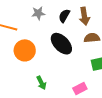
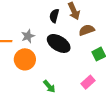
gray star: (38, 13) -> (28, 36), moved

